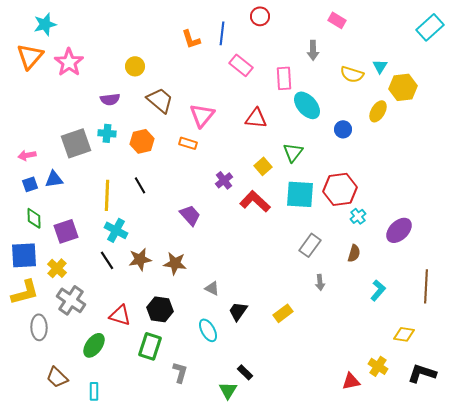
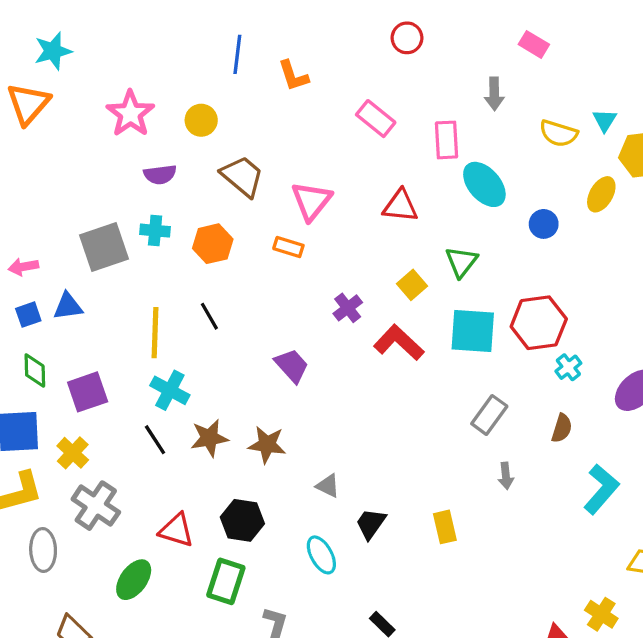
blue line: (222, 33) -> (237, 54), moved
pink star: (69, 62) -> (130, 114), moved
cyan L-shape: (378, 290) -> (601, 489), size x1.4
yellow rectangle: (283, 313) -> (445, 527), turned -66

